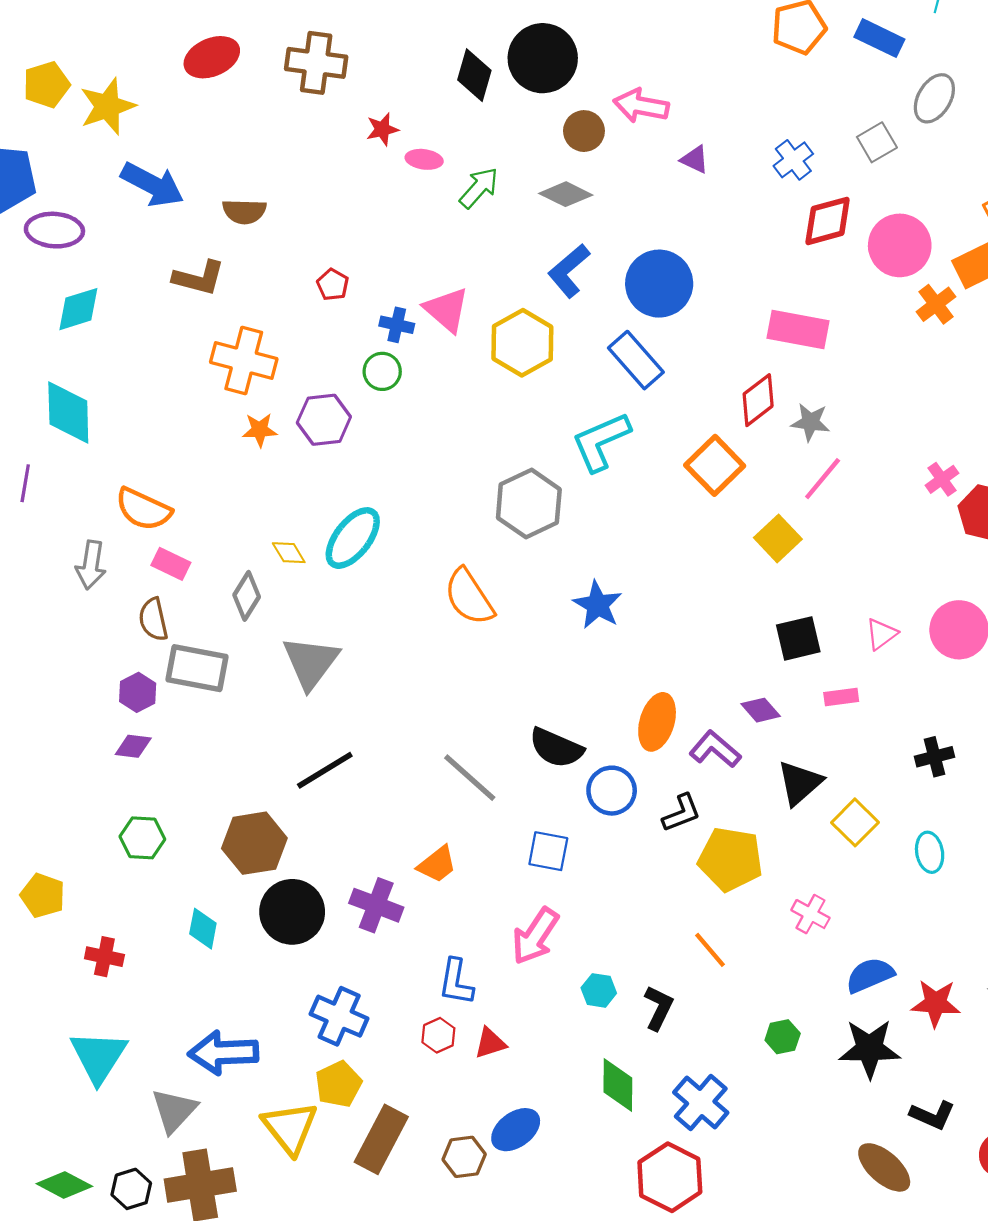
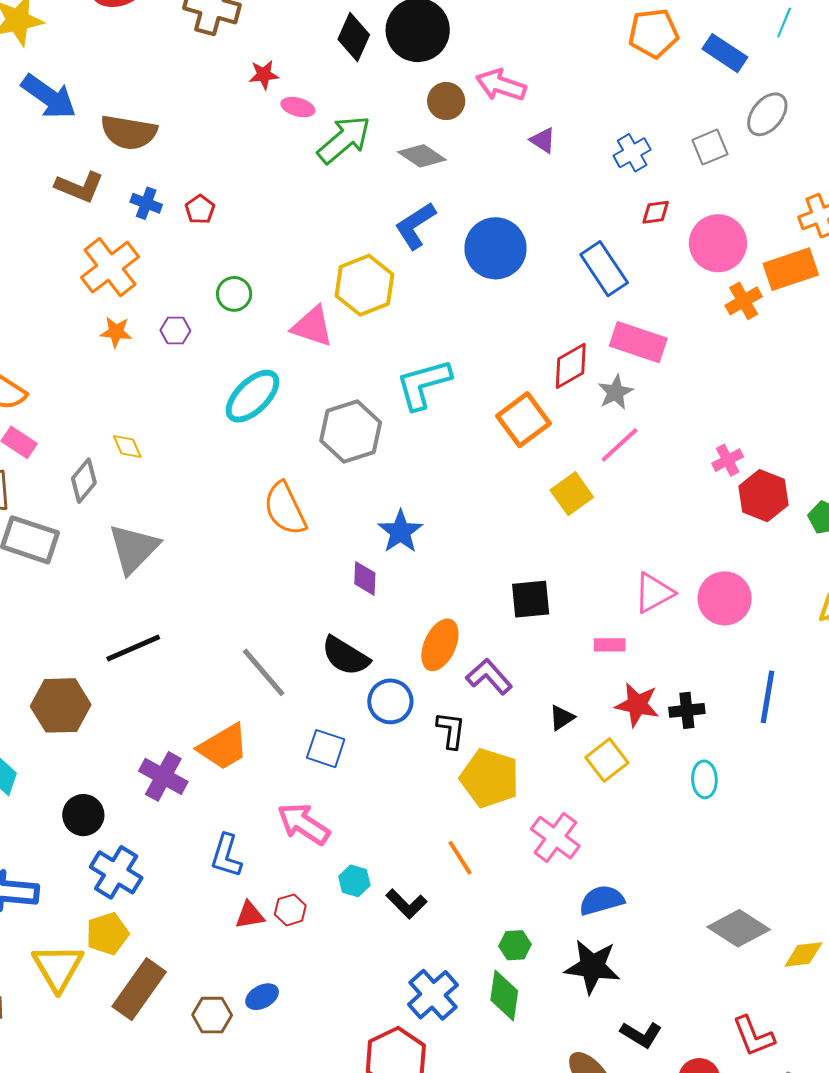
green arrow: (479, 188) -> (344, 140), size x1.4
brown semicircle: (244, 211) -> (129, 132), size x1.4
red diamond: (828, 221) -> (656, 212), size x0.6
pink triangle: (447, 310) -> (312, 326), moved, turned -30
blue cross: (397, 325) -> (146, 203), moved
pink rectangle: (798, 329) -> (638, 342), moved
blue rectangle: (636, 360) -> (604, 269), moved
orange cross: (244, 361) -> (110, 267), turned 30
purple hexagon: (324, 420) -> (175, 331), size x0.6
gray star: (810, 422) -> (615, 392), turned 30
cyan ellipse: (353, 538) -> (253, 396), moved
pink triangle: (881, 634) -> (654, 593), size x1.4
black square: (798, 638) -> (531, 599), moved
purple diamond: (761, 710) -> (365, 578), moved, turned 36
black triangle: (800, 783) -> (562, 718), size x0.6
black L-shape: (681, 813) -> (451, 730), turned -69
cyan ellipse: (930, 852) -> (704, 779), moved
orange trapezoid: (437, 864) -> (223, 747), size x1.4
black circle: (292, 912) -> (83, 815), moved, size x0.7
pink cross: (810, 914) -> (555, 838), size x1.4
pink arrow: (535, 936) -> (303, 824), turned 82
red star: (936, 1003) -> (637, 705), moved
black L-shape: (659, 1008) -> (406, 904), turned 102
red hexagon: (438, 1035) -> (290, 910), moved
green diamond: (618, 1085) -> (504, 995), moved
blue ellipse: (516, 1130) -> (262, 997), size x0.7

